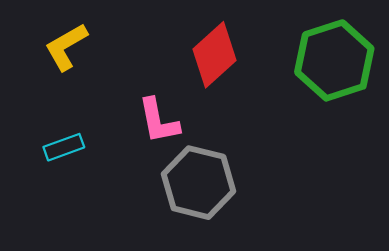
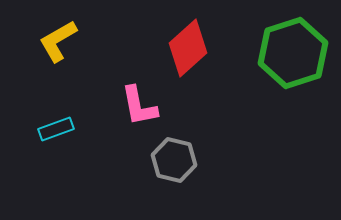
gray hexagon: (198, 183) -> (174, 160), size x0.7

